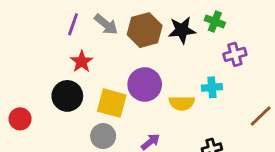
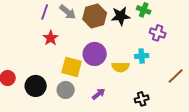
purple cross: (235, 54) -> (158, 33), turned 35
black circle: (67, 96) -> (36, 86), moved

